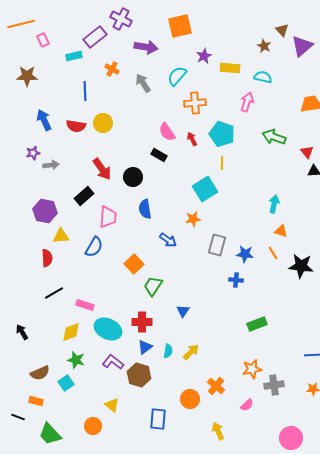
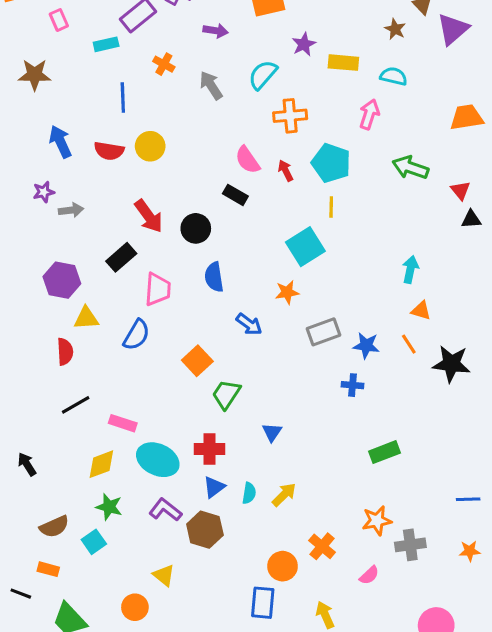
purple arrow: (146, 47) -> (216, 31), size x0.7
gray rectangle: (217, 245) -> (324, 332), turned 55
blue rectangle: (158, 419) -> (263, 603), moved

